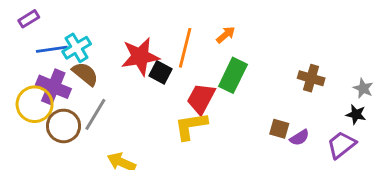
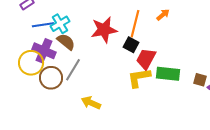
black square: (161, 72) -> (131, 45), moved
green rectangle: (233, 75) -> (168, 74), moved, turned 70

